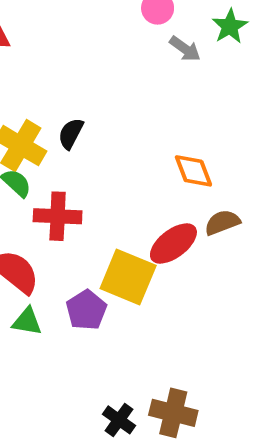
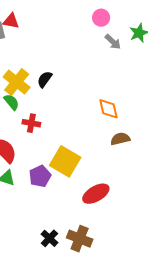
red cross: (58, 216) -> (31, 123), size x0.7
red ellipse: (173, 244) -> (96, 194), moved

